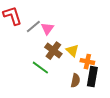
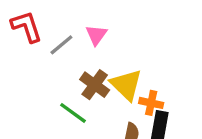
pink triangle: (47, 29) -> (96, 35), moved
yellow triangle: (72, 51) -> (126, 85), size x1.5

